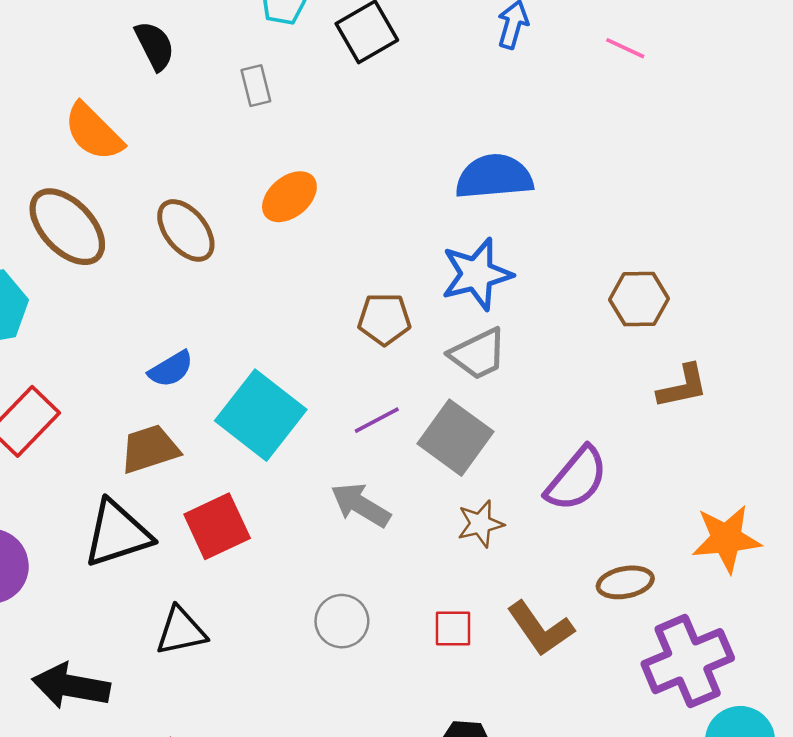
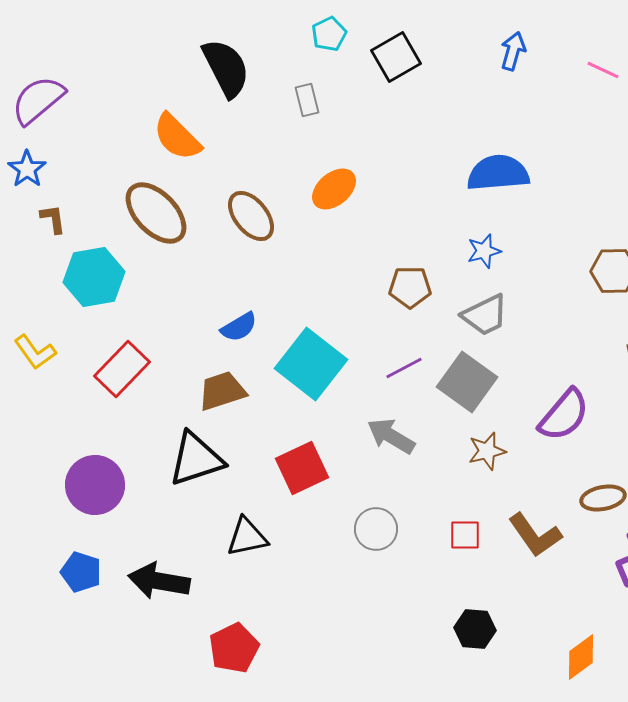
black semicircle: (155, 46) -> (226, 68), size x1.5
blue star: (477, 274) -> (484, 251), size x0.6
red square: (217, 526) -> (302, 468), moved

